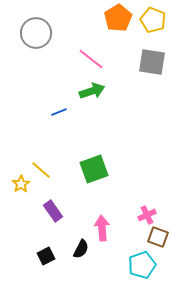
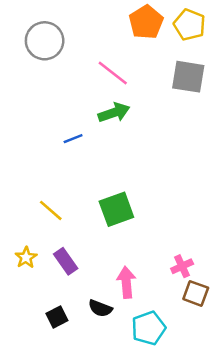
yellow star: (21, 184) -> (26, 258), moved
black semicircle: (81, 249) -> (100, 308), turned 84
cyan pentagon: (142, 265) -> (149, 328), moved

